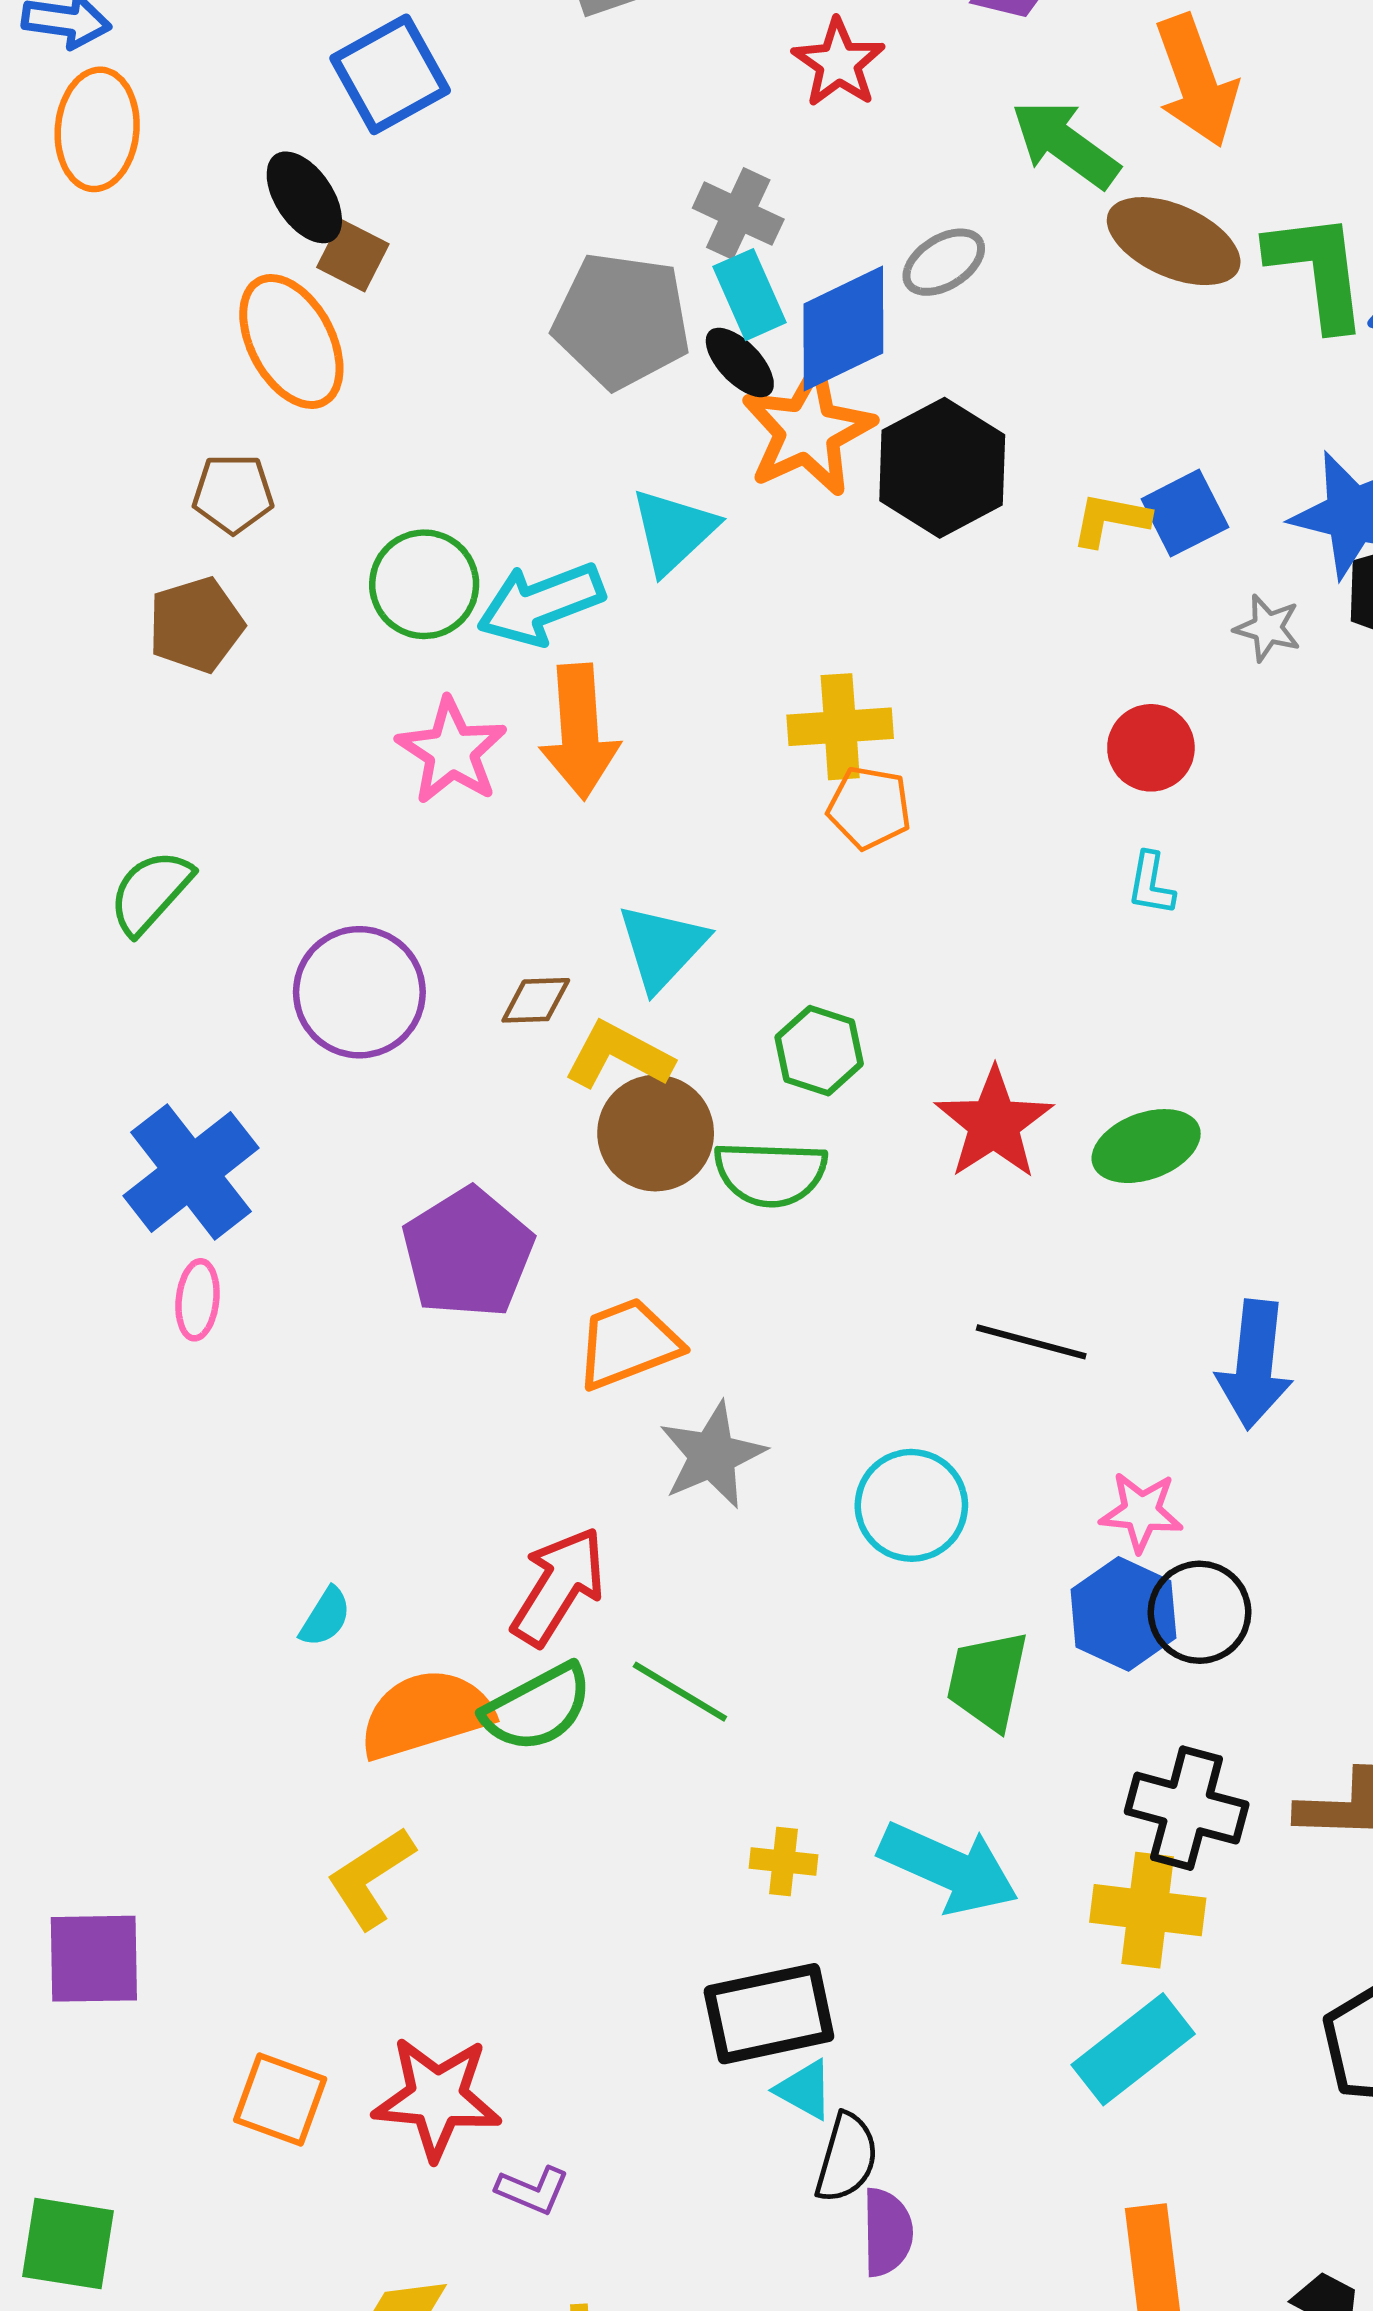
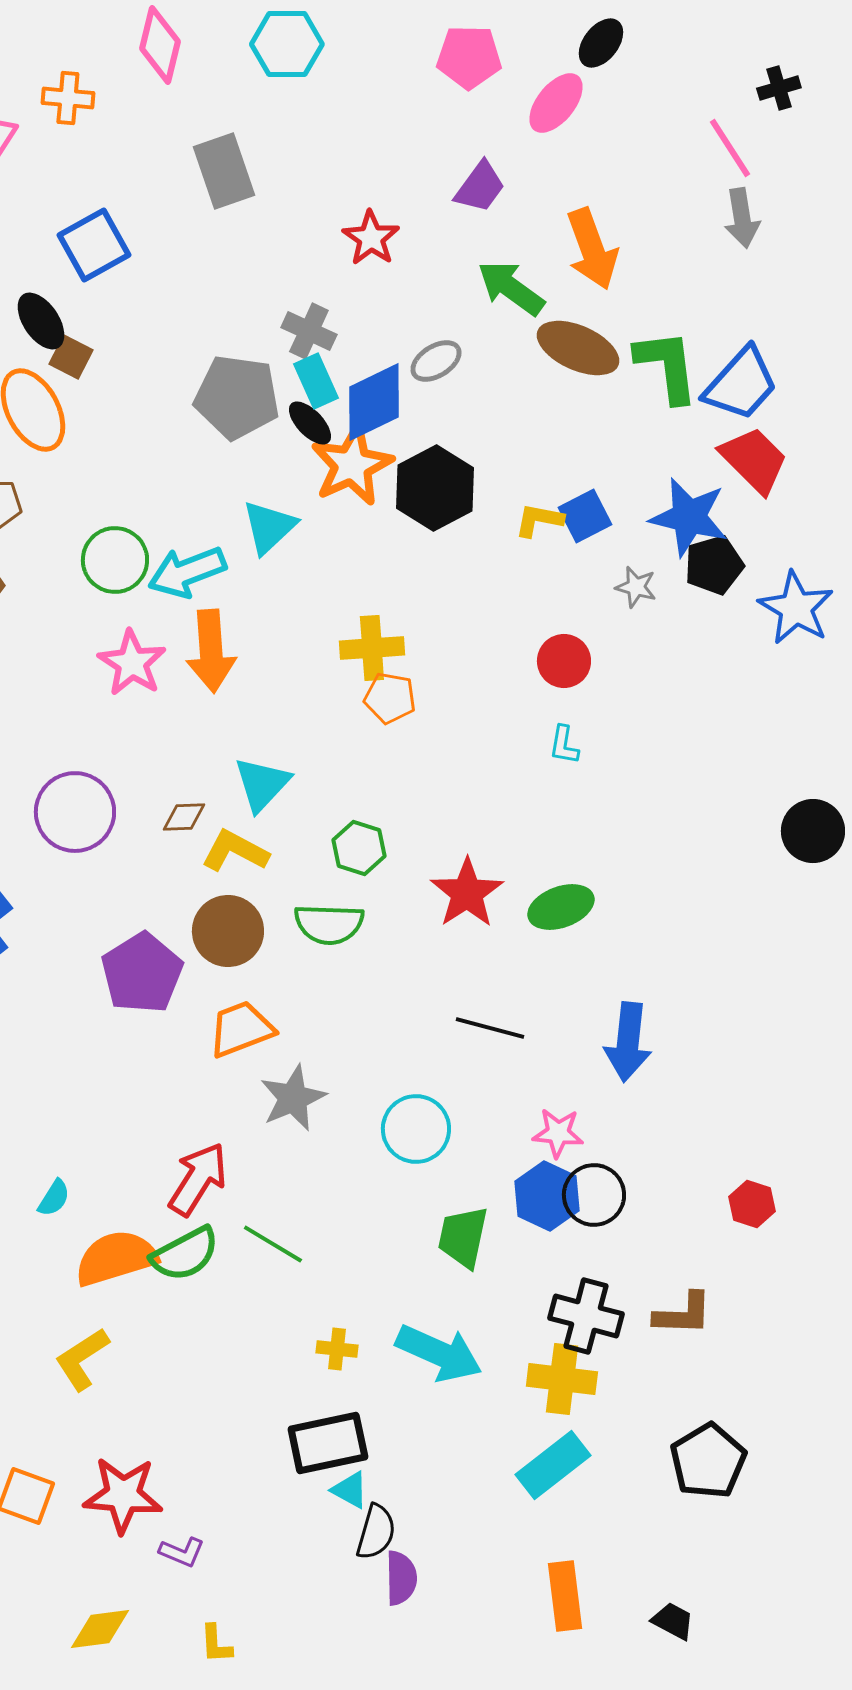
brown circle: (656, 1133) -> (228, 931), moved

